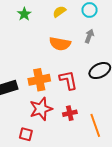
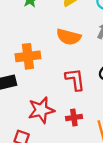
orange cross: (39, 80) -> (28, 56), moved

